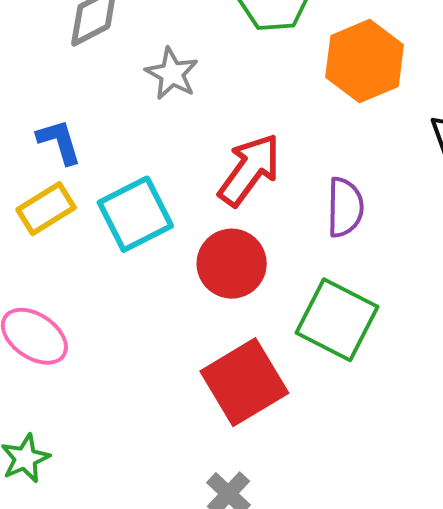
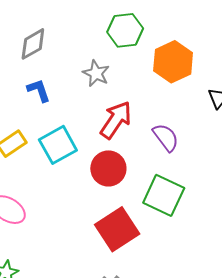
gray star: (172, 74) -> (96, 73), moved
blue L-shape: (59, 142) -> (39, 90), moved
purple semicircle: (345, 207) -> (166, 137), turned -36

